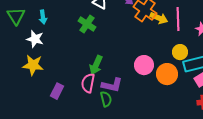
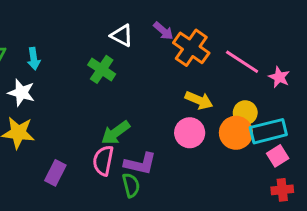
yellow arrow: (159, 18) -> (199, 100), moved
pink line: (178, 19) -> (242, 62), turned -55
green arrow: (96, 65) -> (116, 133), turned 30
orange circle: (167, 74) -> (236, 133), moved

